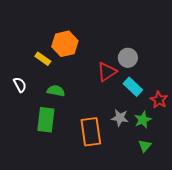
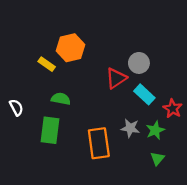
white semicircle: (20, 85) -> (16, 107), moved

